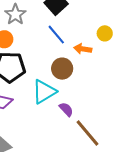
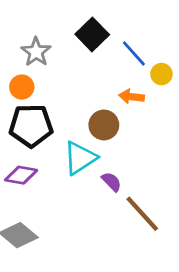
blue line: (56, 35) -> (134, 53), moved

